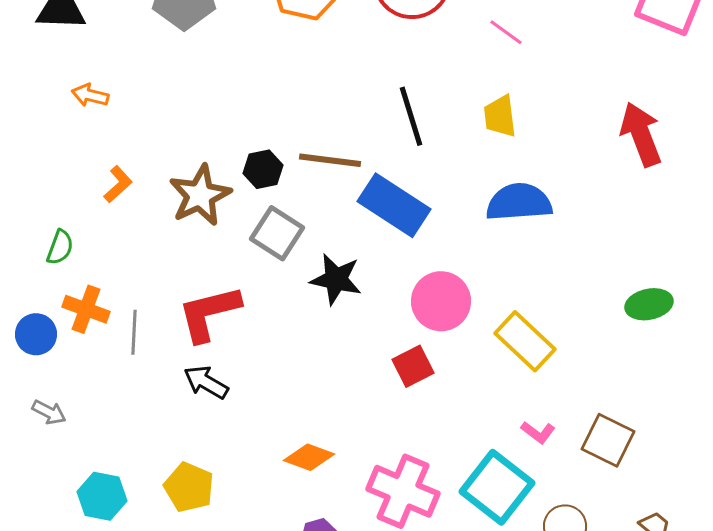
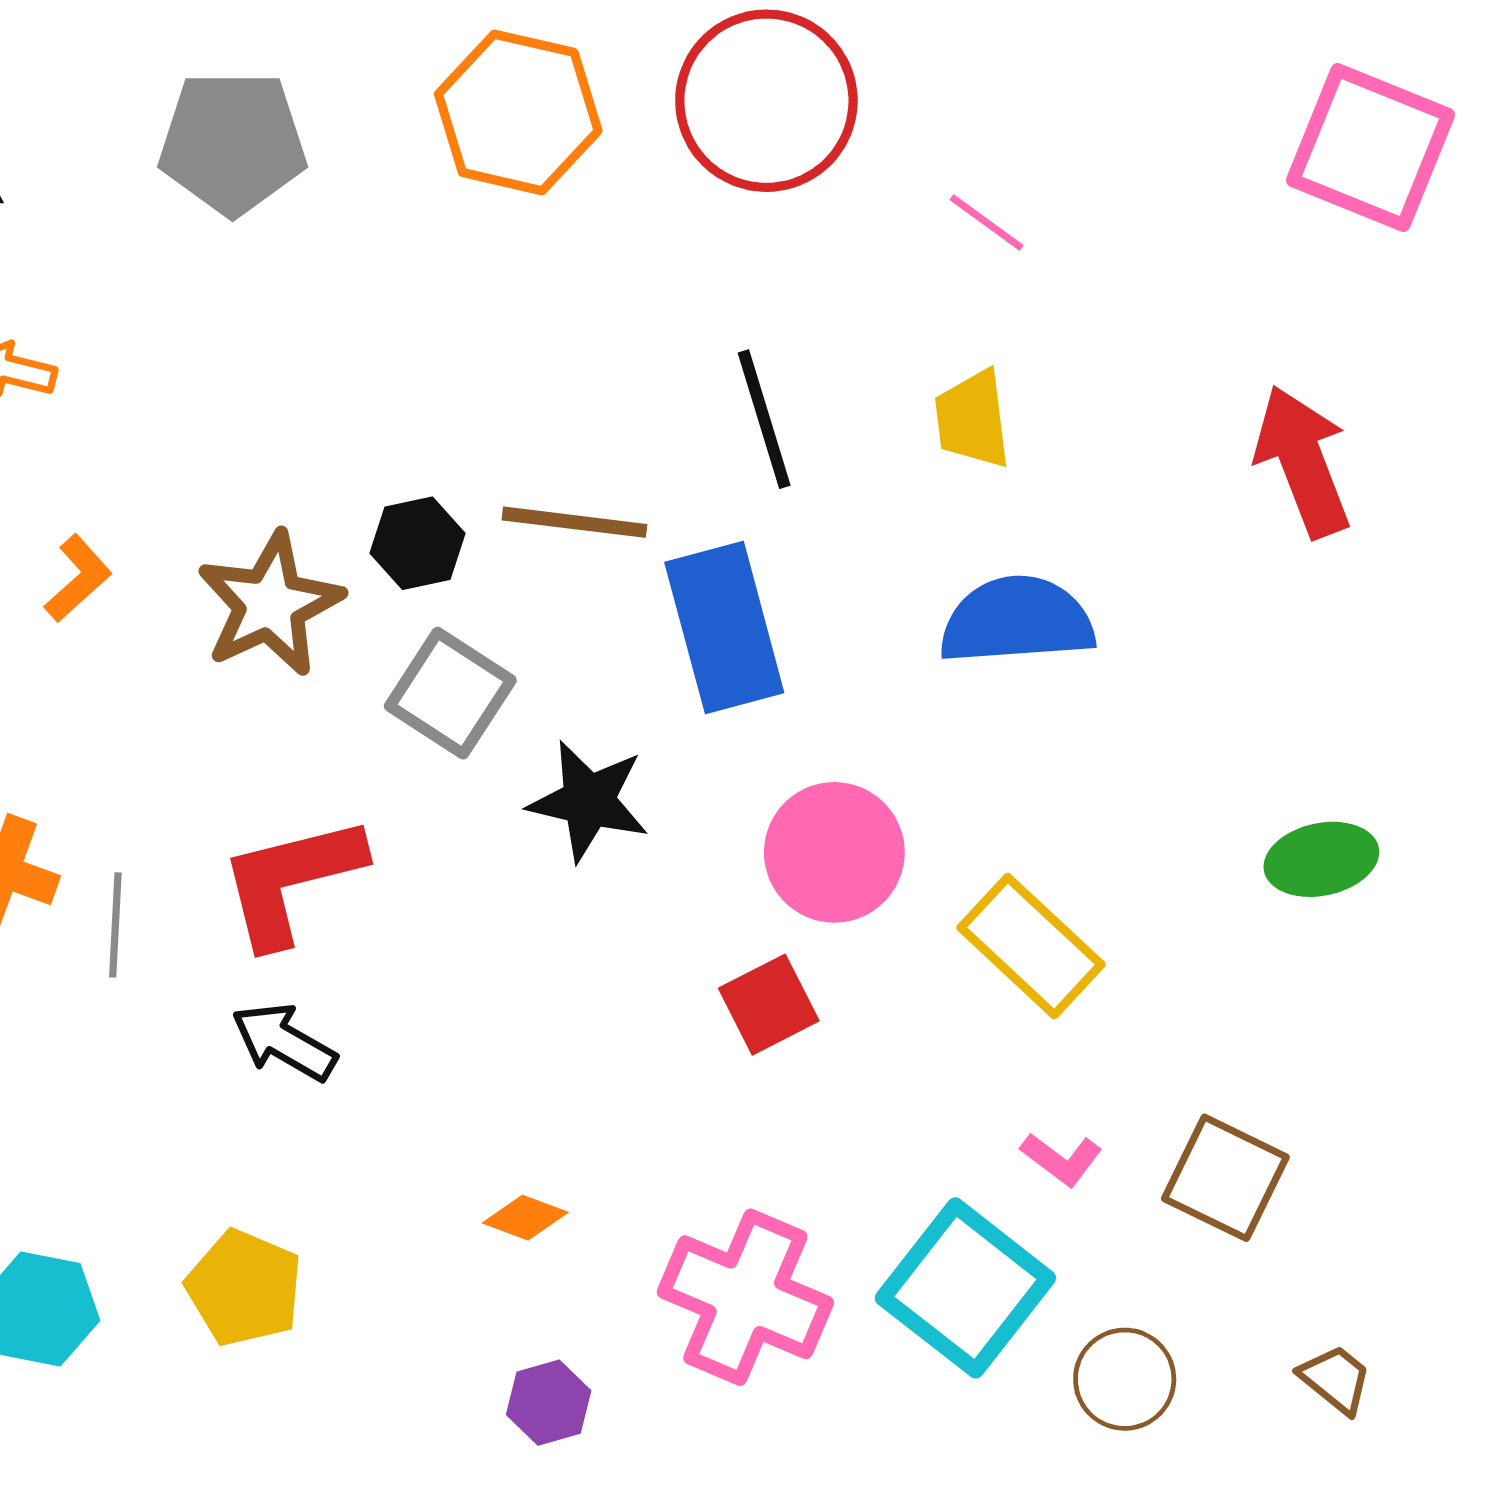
blue rectangle: (394, 205) -> (724, 628), turned 42
orange diamond: (309, 457) -> (525, 1218), size x0.7

